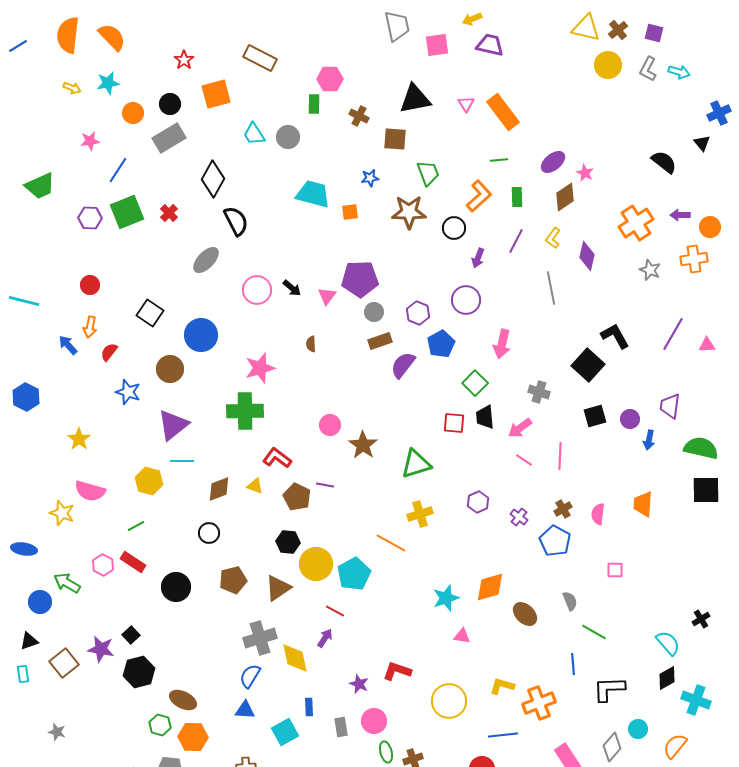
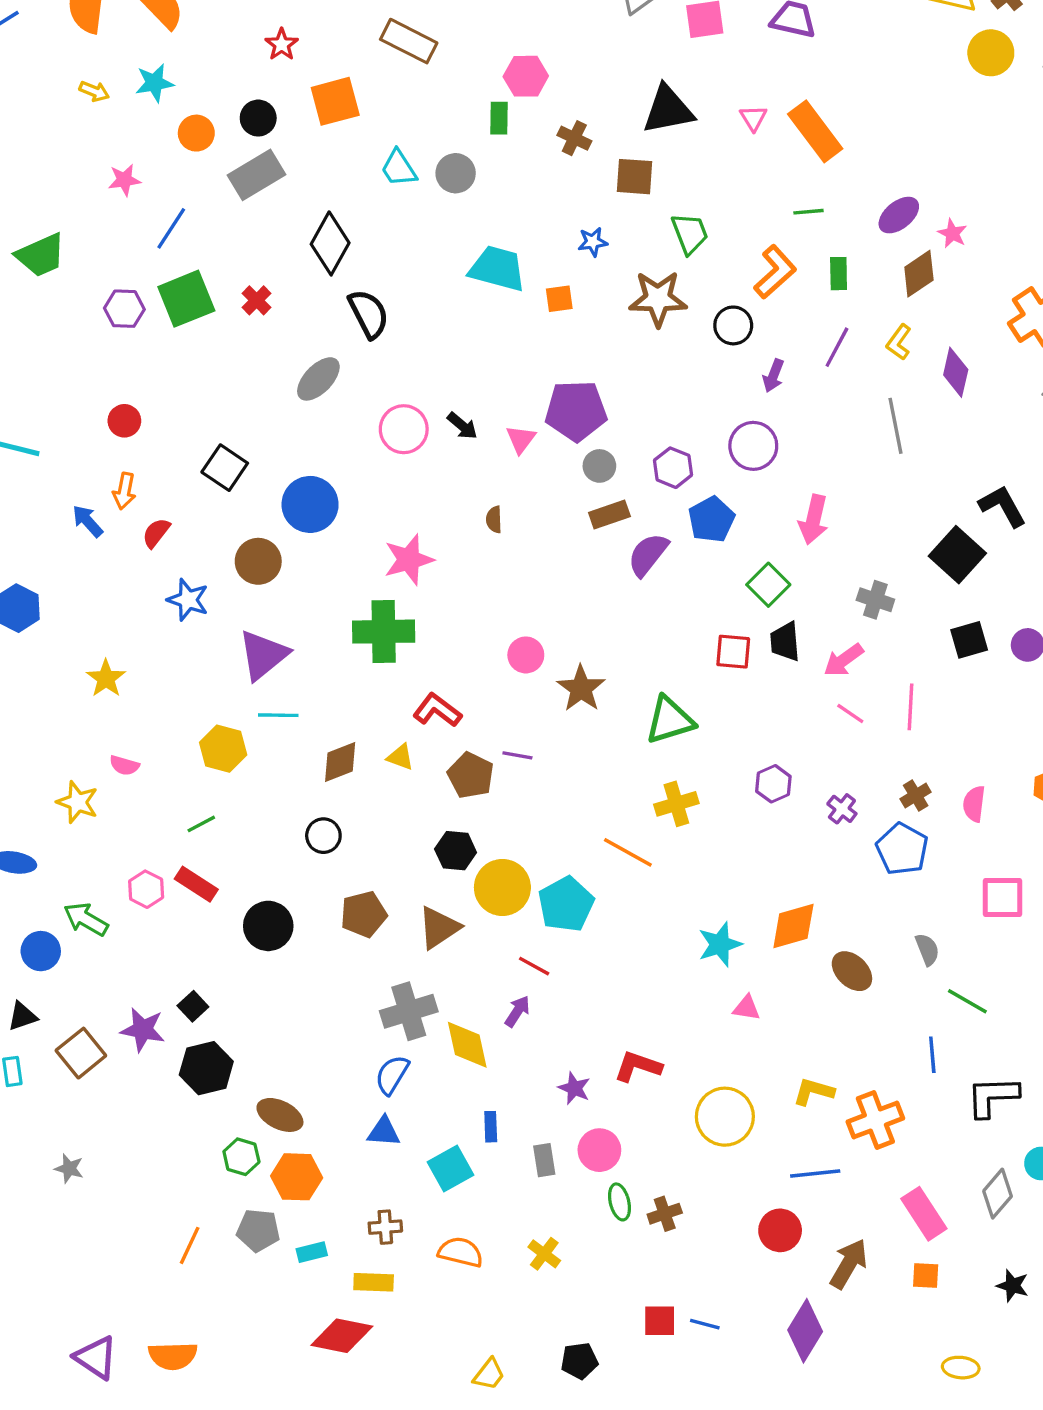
pink semicircle: (90, 491) -> (124, 765), size x0.6
pink square: (615, 570) -> (1003, 898), size x1.6

